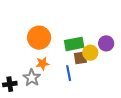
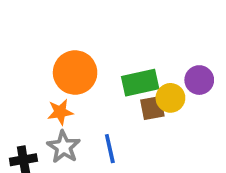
orange star: (42, 64) -> (60, 112), moved
blue line: (69, 73) -> (110, 149), moved

